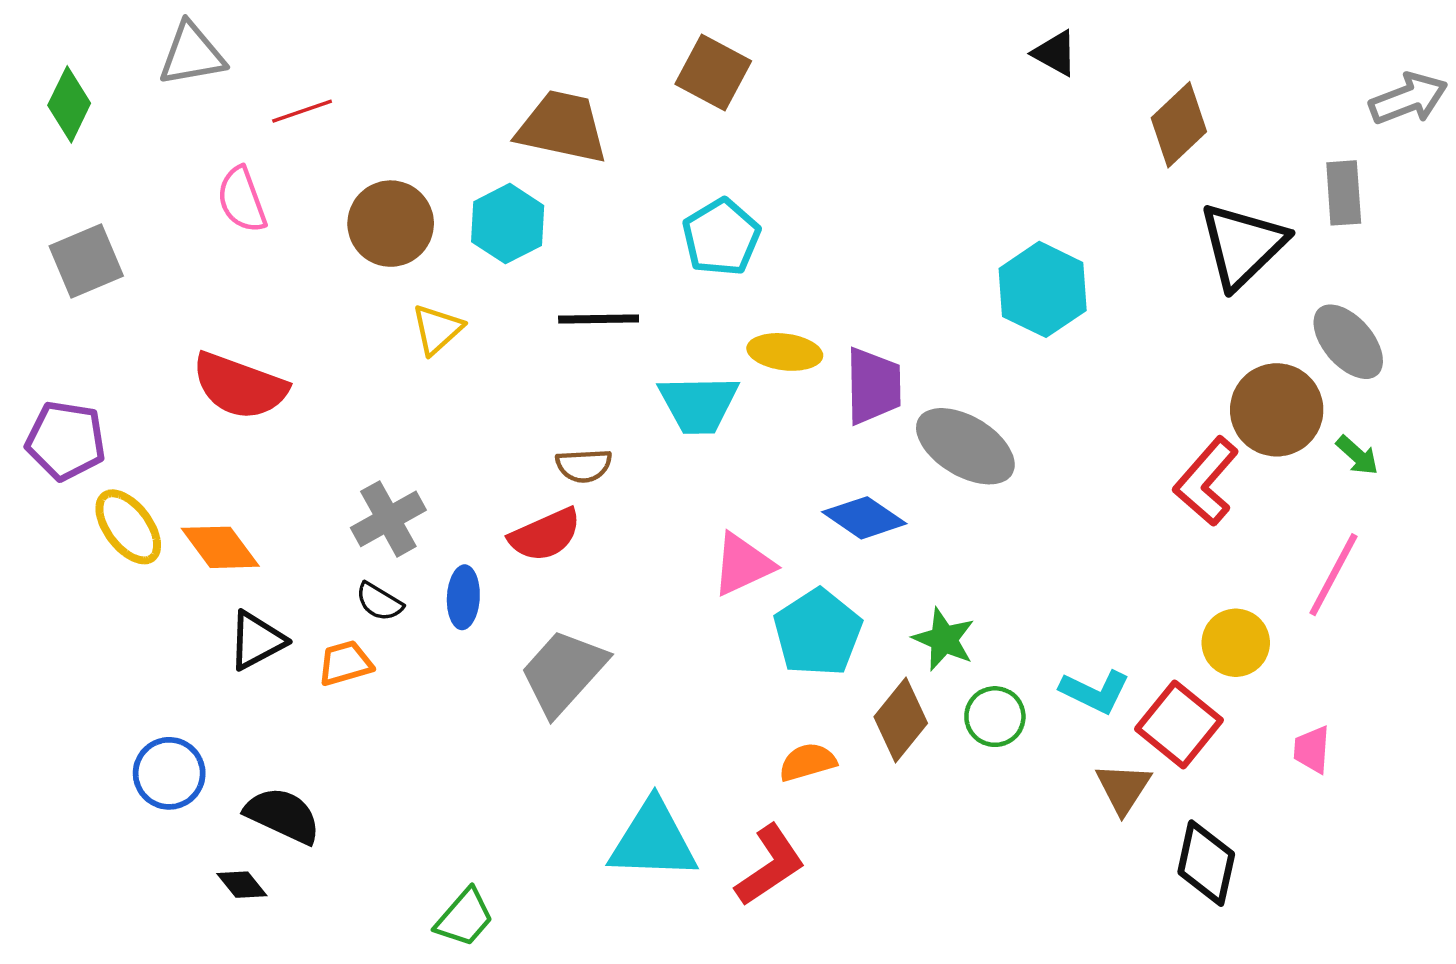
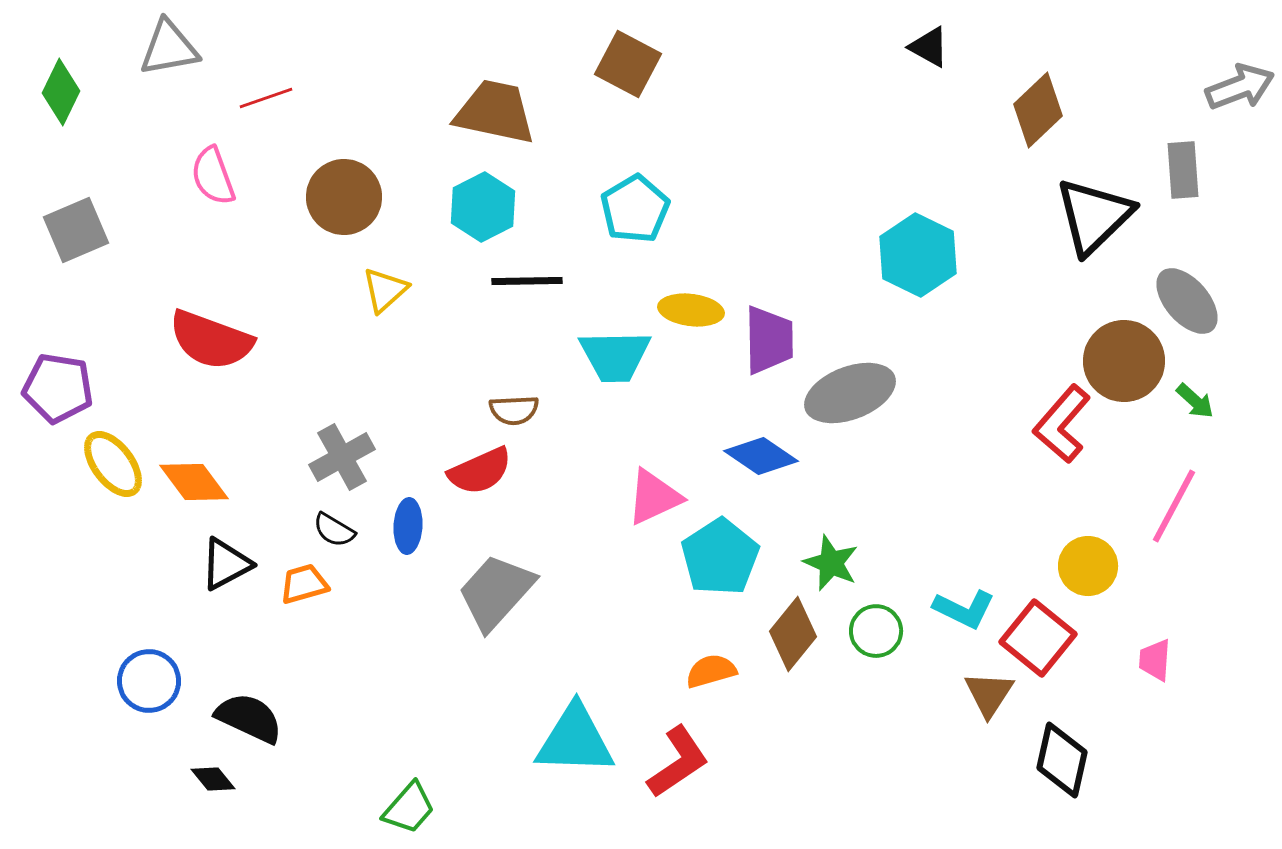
cyan hexagon: (508, 224) -> (483, 207), moved
gray ellipse: (965, 446) -> (850, 393), turned -52

